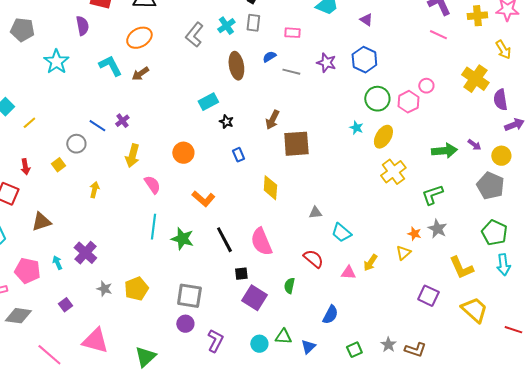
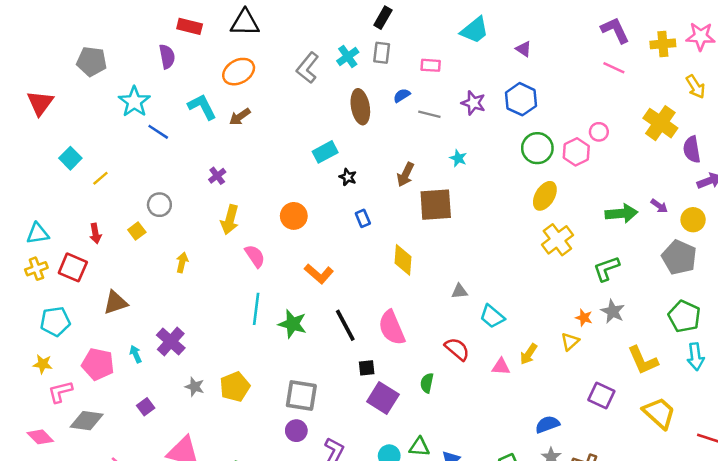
blue line: (97, 126) -> (158, 132), moved
cyan star: (356, 128) -> (458, 158), moved
blue semicircle: (330, 315) -> (547, 424), moved, turned -138

